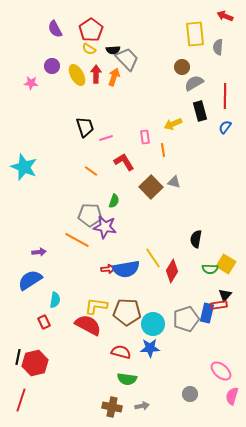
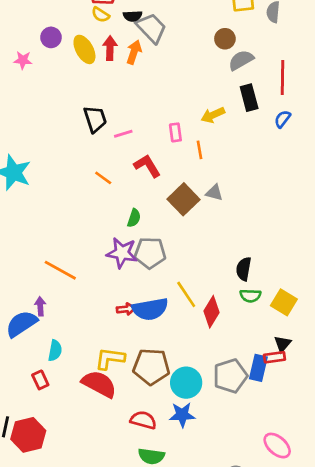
gray pentagon: (90, 215) -> (150, 253), moved
orange line: (77, 240) -> (60, 270), moved
purple arrow: (39, 252) -> (40, 306), moved, turned -88
green semicircle: (210, 269) -> (250, 296), moved

